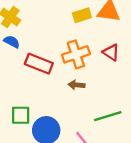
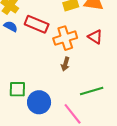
red rectangle: (39, 64) -> (37, 24), moved
brown arrow: (77, 85) -> (65, 64), turned -80

